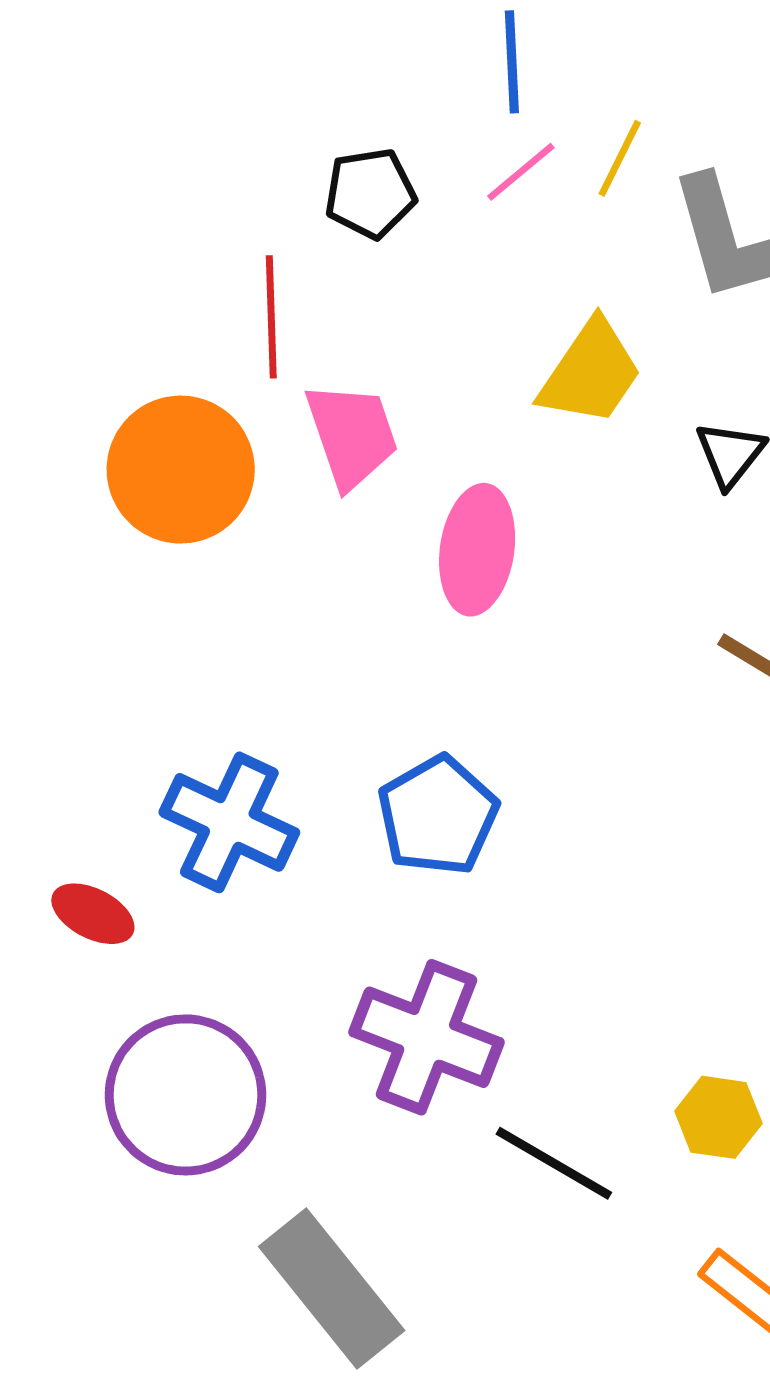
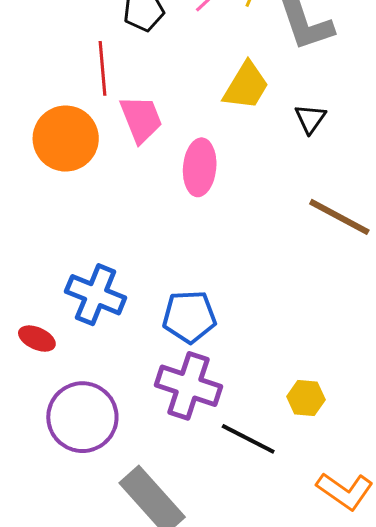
blue pentagon: (438, 816) -> (189, 317), moved, turned 30
yellow hexagon: (718, 1117) -> (306, 398), moved

